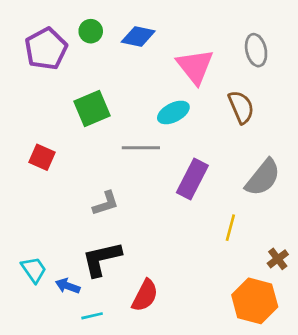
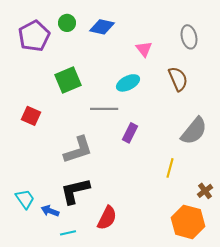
pink triangle: (195, 66) -> (144, 49), size x0.6
purple rectangle: (192, 179) -> (130, 133), moved, size x0.7
gray L-shape: (106, 203) -> (78, 150), size x1.5

